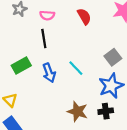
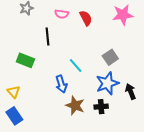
pink semicircle: (47, 15) -> (62, 14), moved
green rectangle: (21, 65) -> (25, 60), turned 48
blue arrow: (49, 73) -> (61, 84), moved

